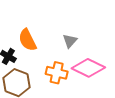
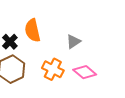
pink diamond: (88, 68) -> (85, 72), size x0.7

